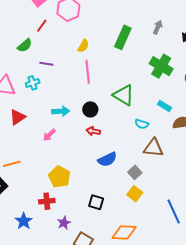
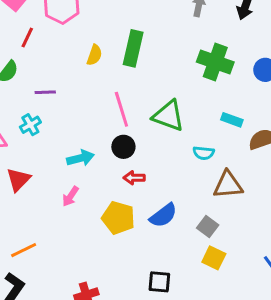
green rectangle: (123, 37) -> (133, 48), moved
pink line: (88, 72) -> (121, 109), moved
yellow pentagon: (59, 177) -> (118, 218), moved

